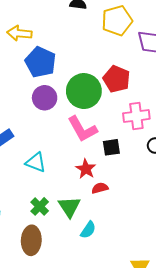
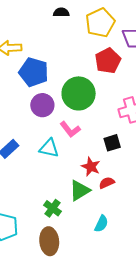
red pentagon: (117, 79) -> (108, 61), moved, turned 30
pink L-shape: (82, 129) -> (70, 129), moved, size x0.7
cyan triangle: (36, 162) -> (49, 148), moved
green triangle: (69, 207) -> (80, 190), moved, turned 40

